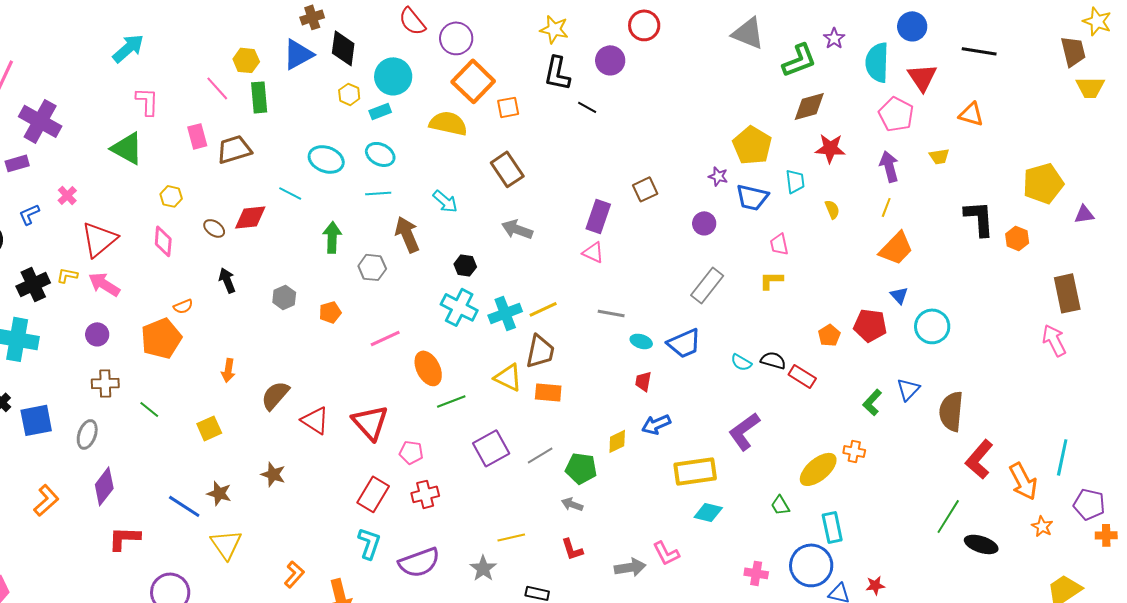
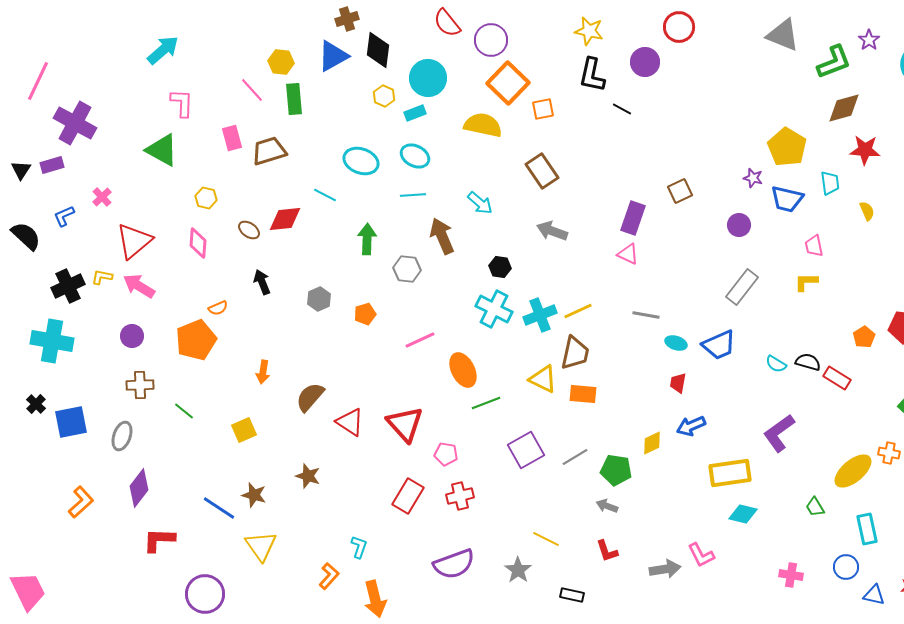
yellow line: (511, 537) -> (546, 539), turned 40
cyan L-shape: (369, 543) -> (359, 547), moved, size x0.7
blue circle: (811, 565) -> (846, 567), size x0.6

